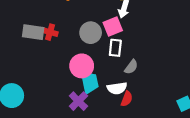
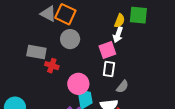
red cross: (50, 32) -> (52, 66), moved
gray circle: (91, 33) -> (70, 39), moved

